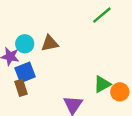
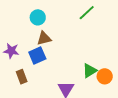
cyan circle: (25, 44) -> (38, 17), moved
blue square: (25, 72) -> (37, 55), moved

